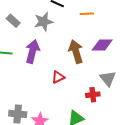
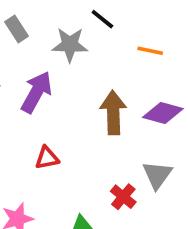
red triangle: (58, 77) -> (47, 158), moved
red cross: (93, 95) -> (123, 197), turned 32

